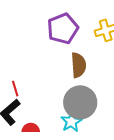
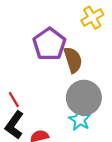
purple pentagon: (63, 29) -> (49, 44), moved

